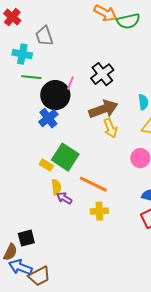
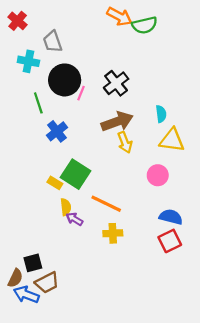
green line: (31, 77) -> (38, 103), moved, turned 66
black circle: (55, 95) -> (65, 80), moved
brown trapezoid: (39, 276) -> (47, 283), moved

